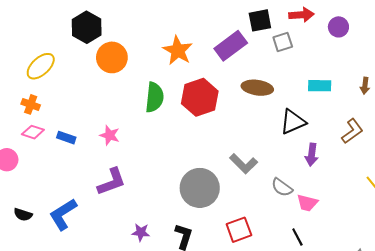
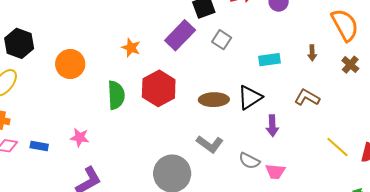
black hexagon: (87, 27) -> (19, 43), moved
gray square: (283, 42) -> (222, 40), moved, turned -30
orange star: (178, 50) -> (131, 48), size x0.7
brown ellipse: (257, 88) -> (214, 100), moved
brown L-shape: (352, 131) -> (307, 97), turned -105

